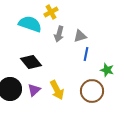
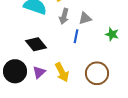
blue line: (86, 54) -> (76, 36), moved
green star: (107, 70) -> (112, 34), moved

